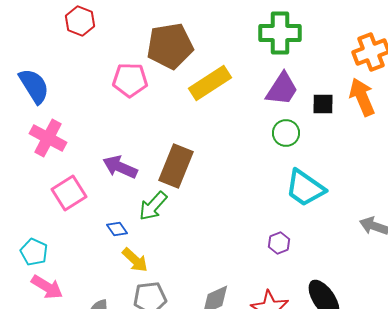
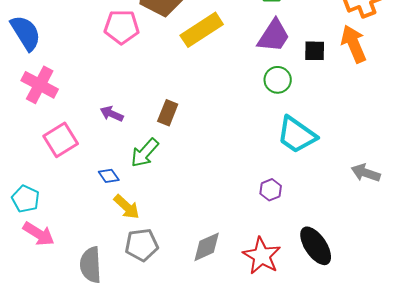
brown rectangle: (176, 166) -> (168, 113), size x0.6
purple arrow: (120, 167) -> (112, 114), size x0.7

